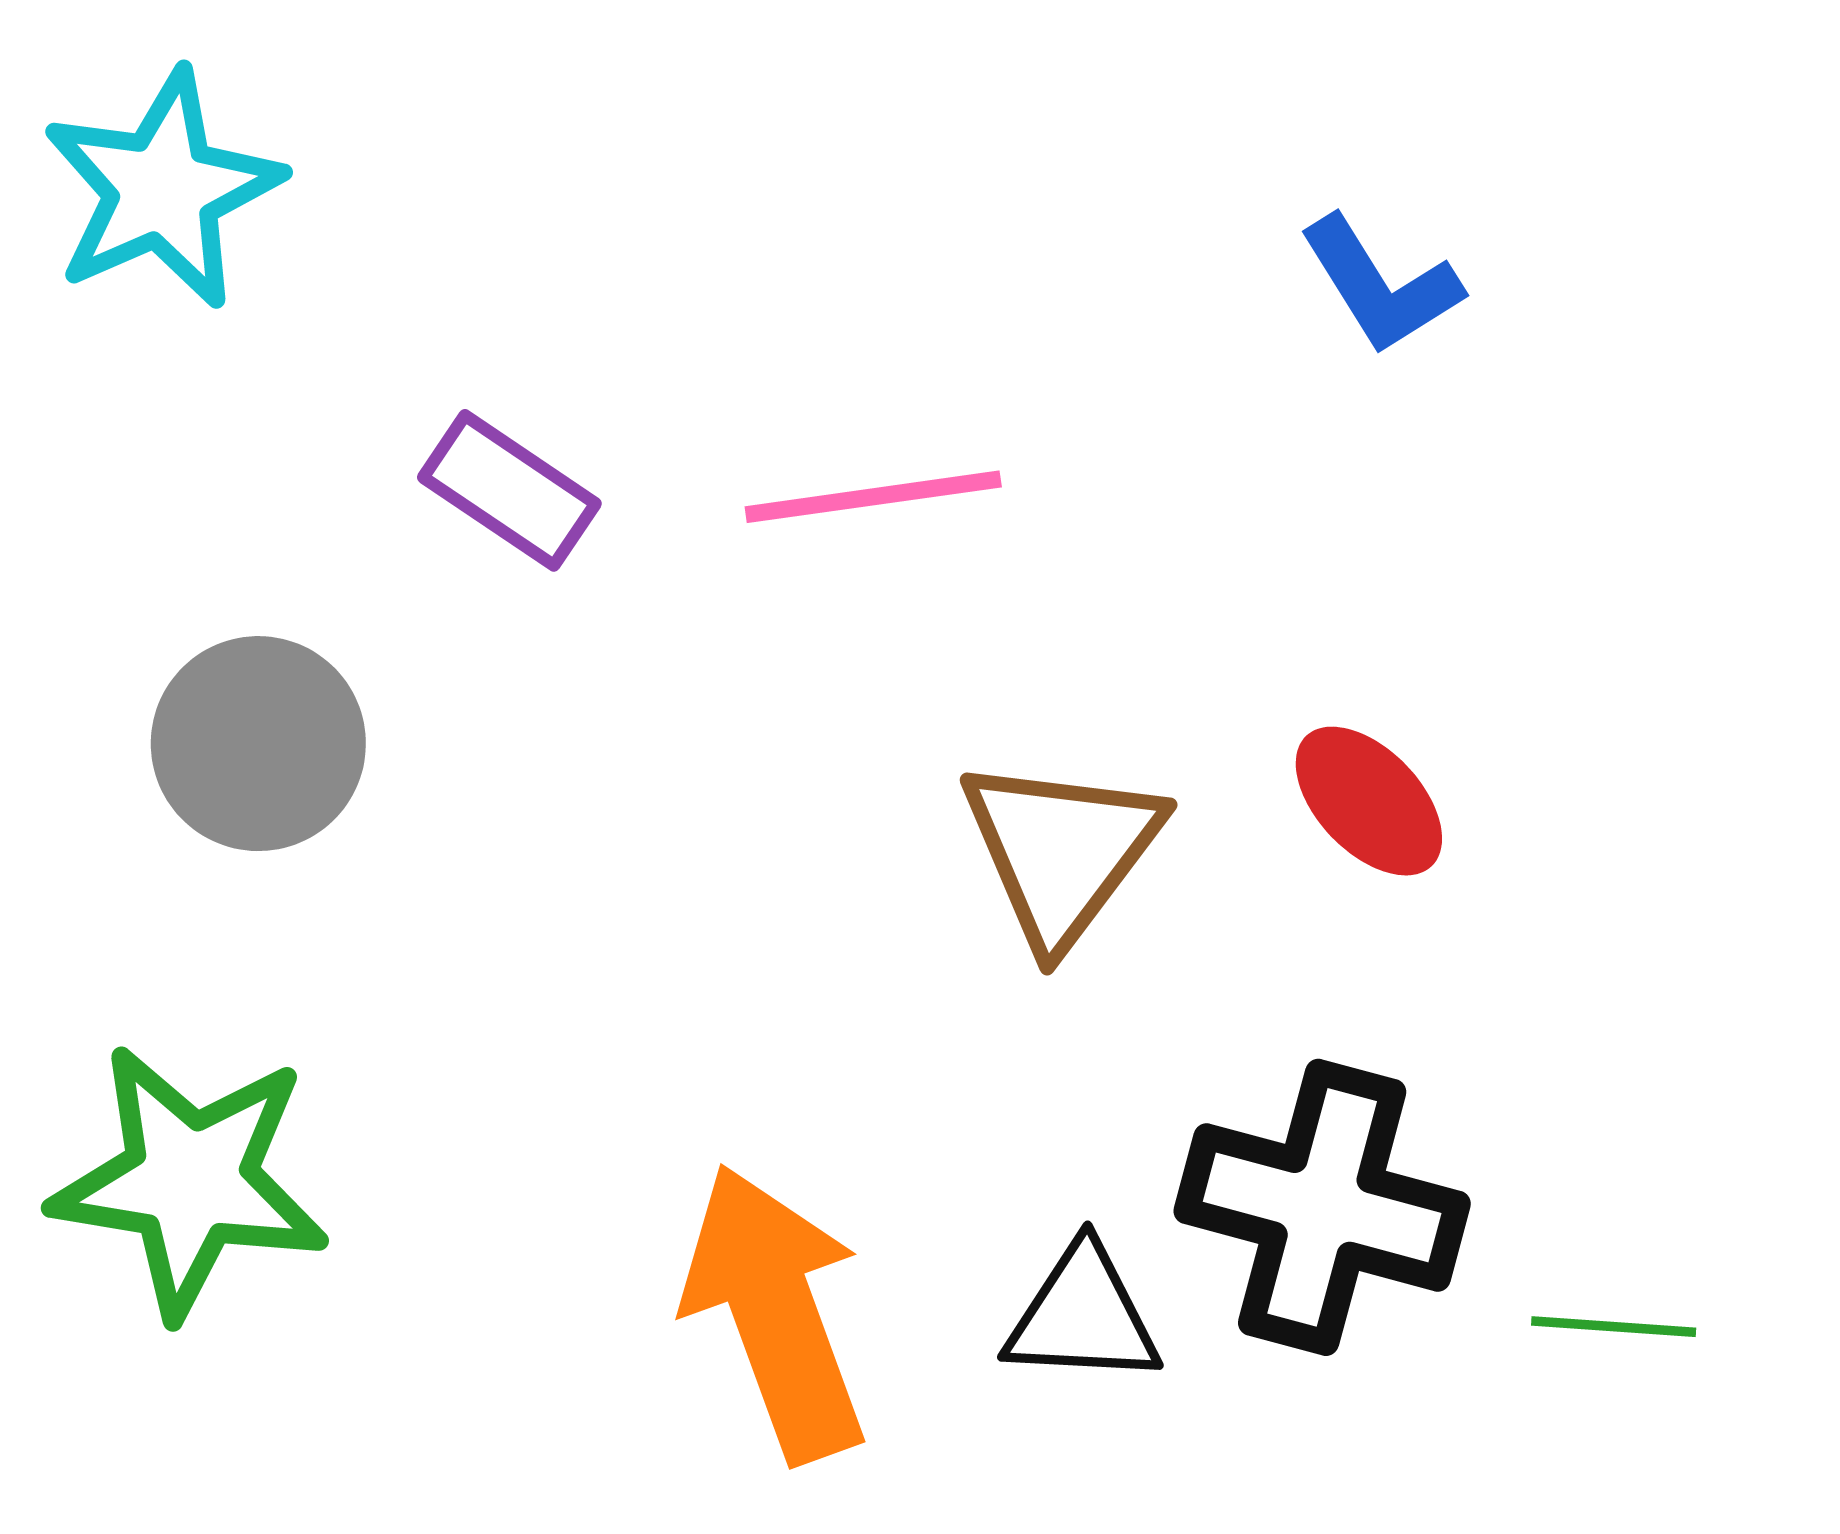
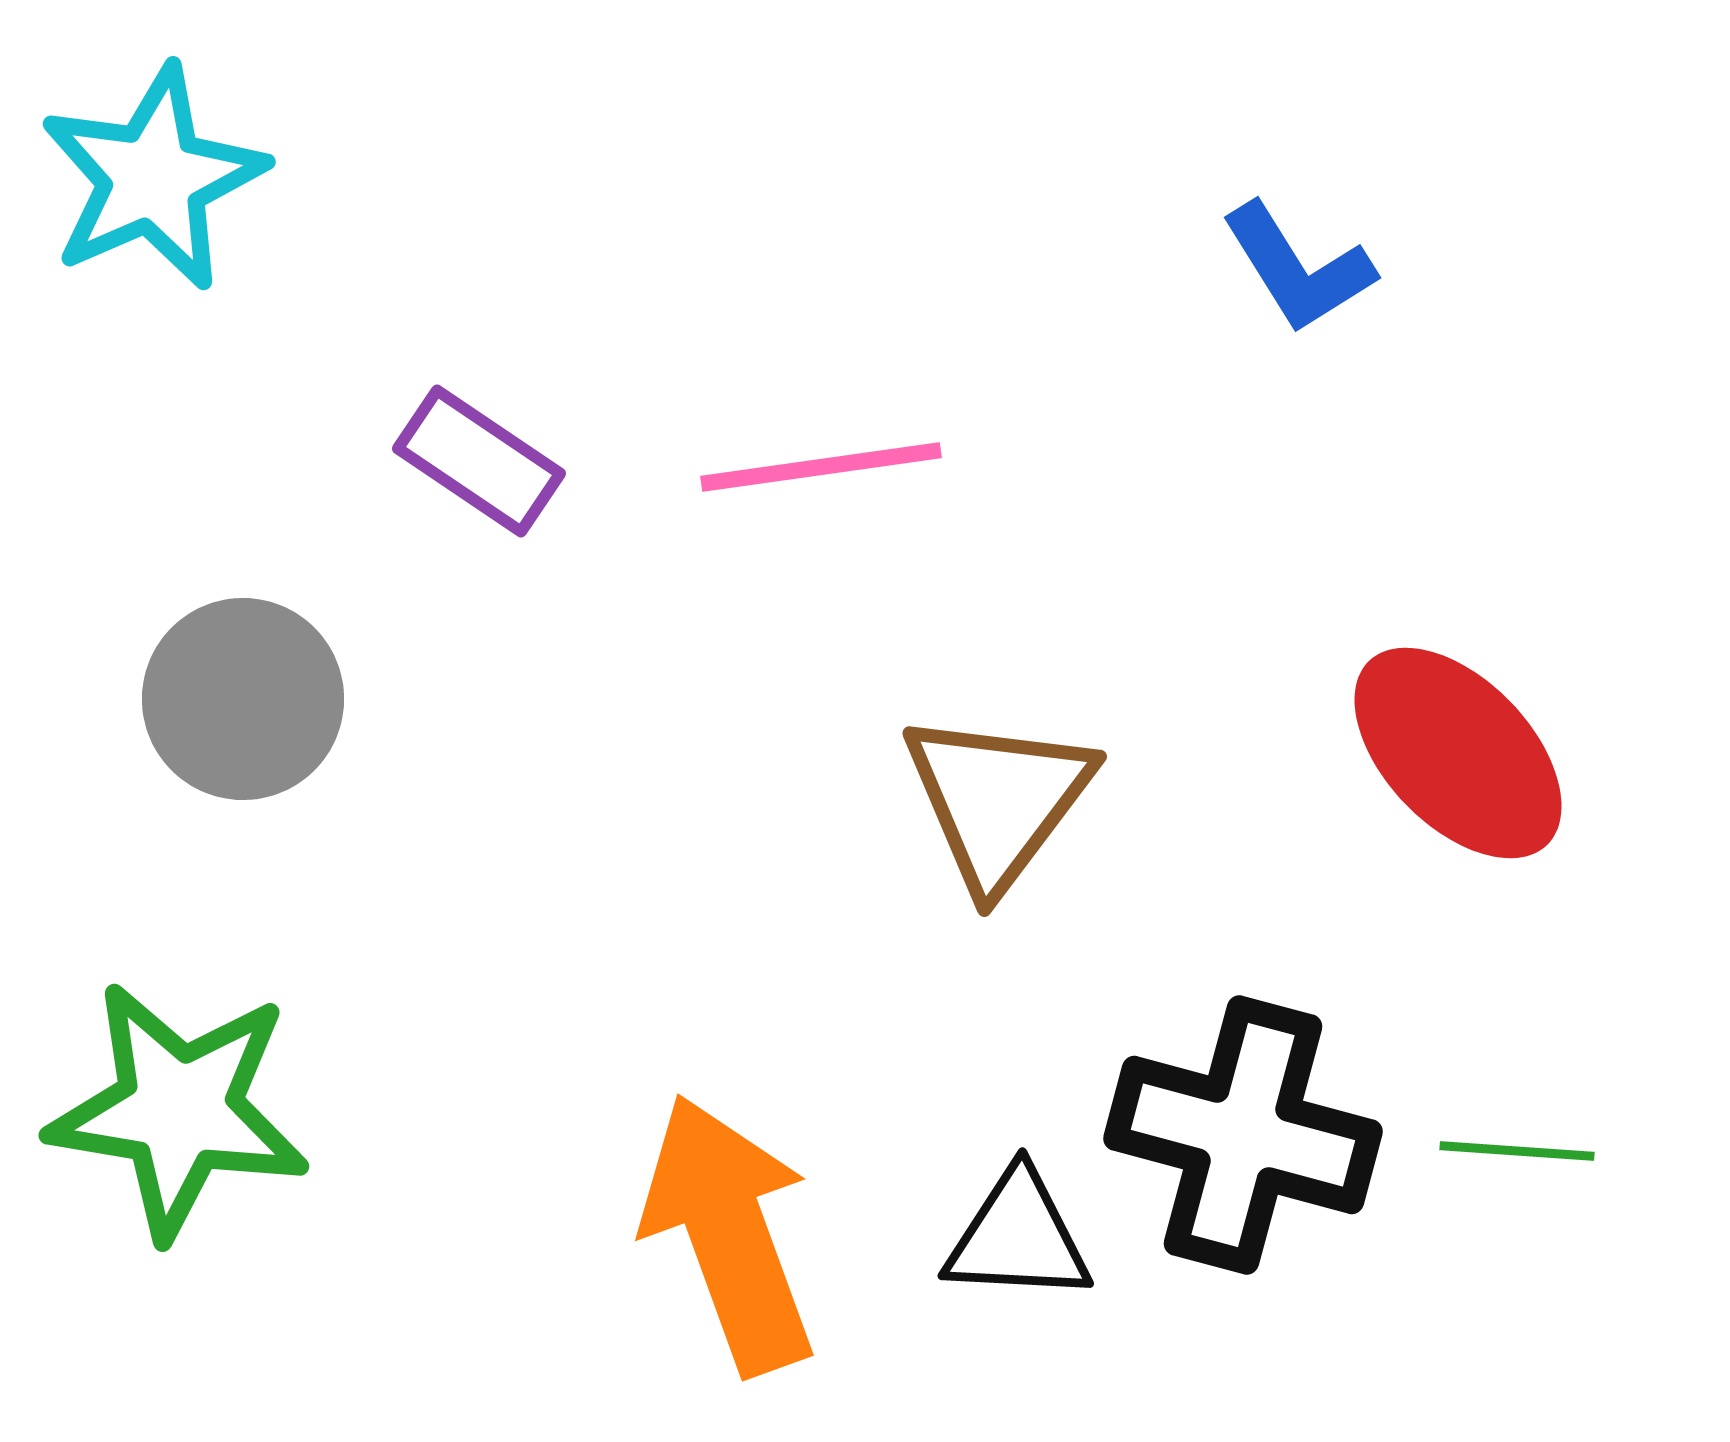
red ellipse: (1369, 801) -> (1458, 753), moved, size x1.5
green line: (1614, 1327) -> (1517, 1151), moved

